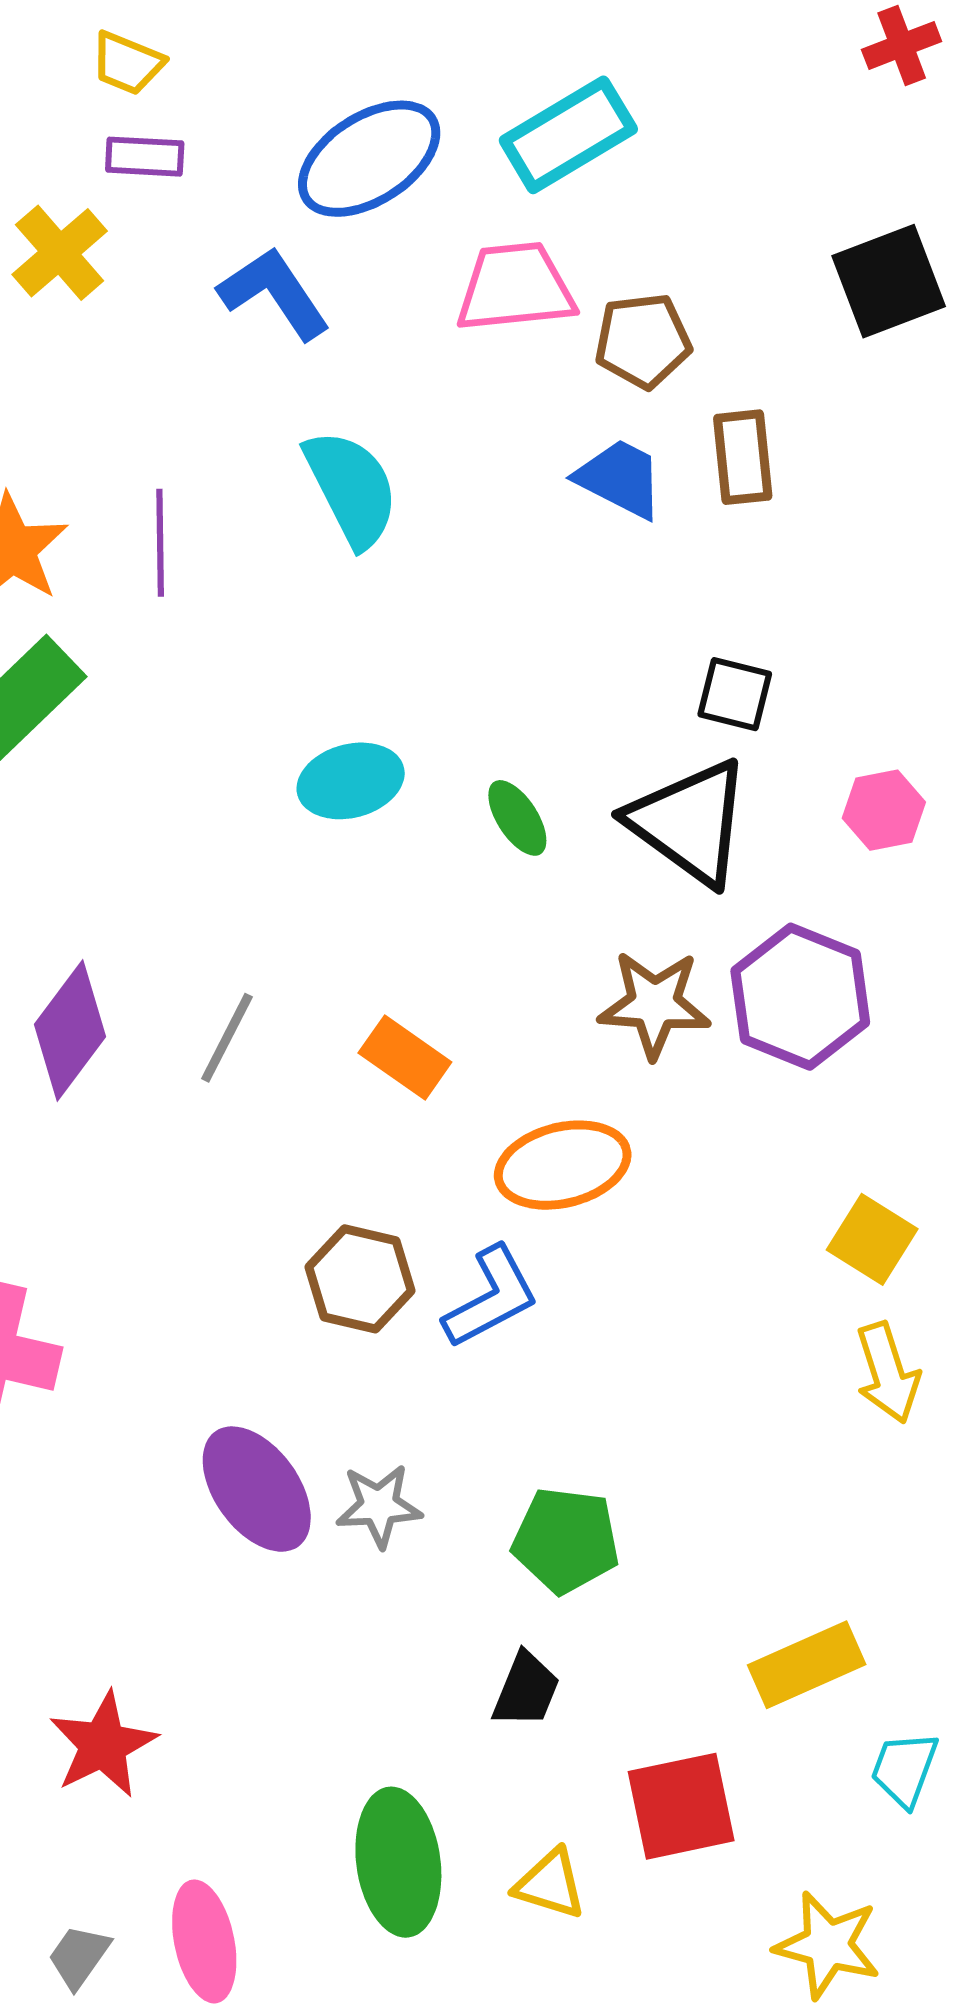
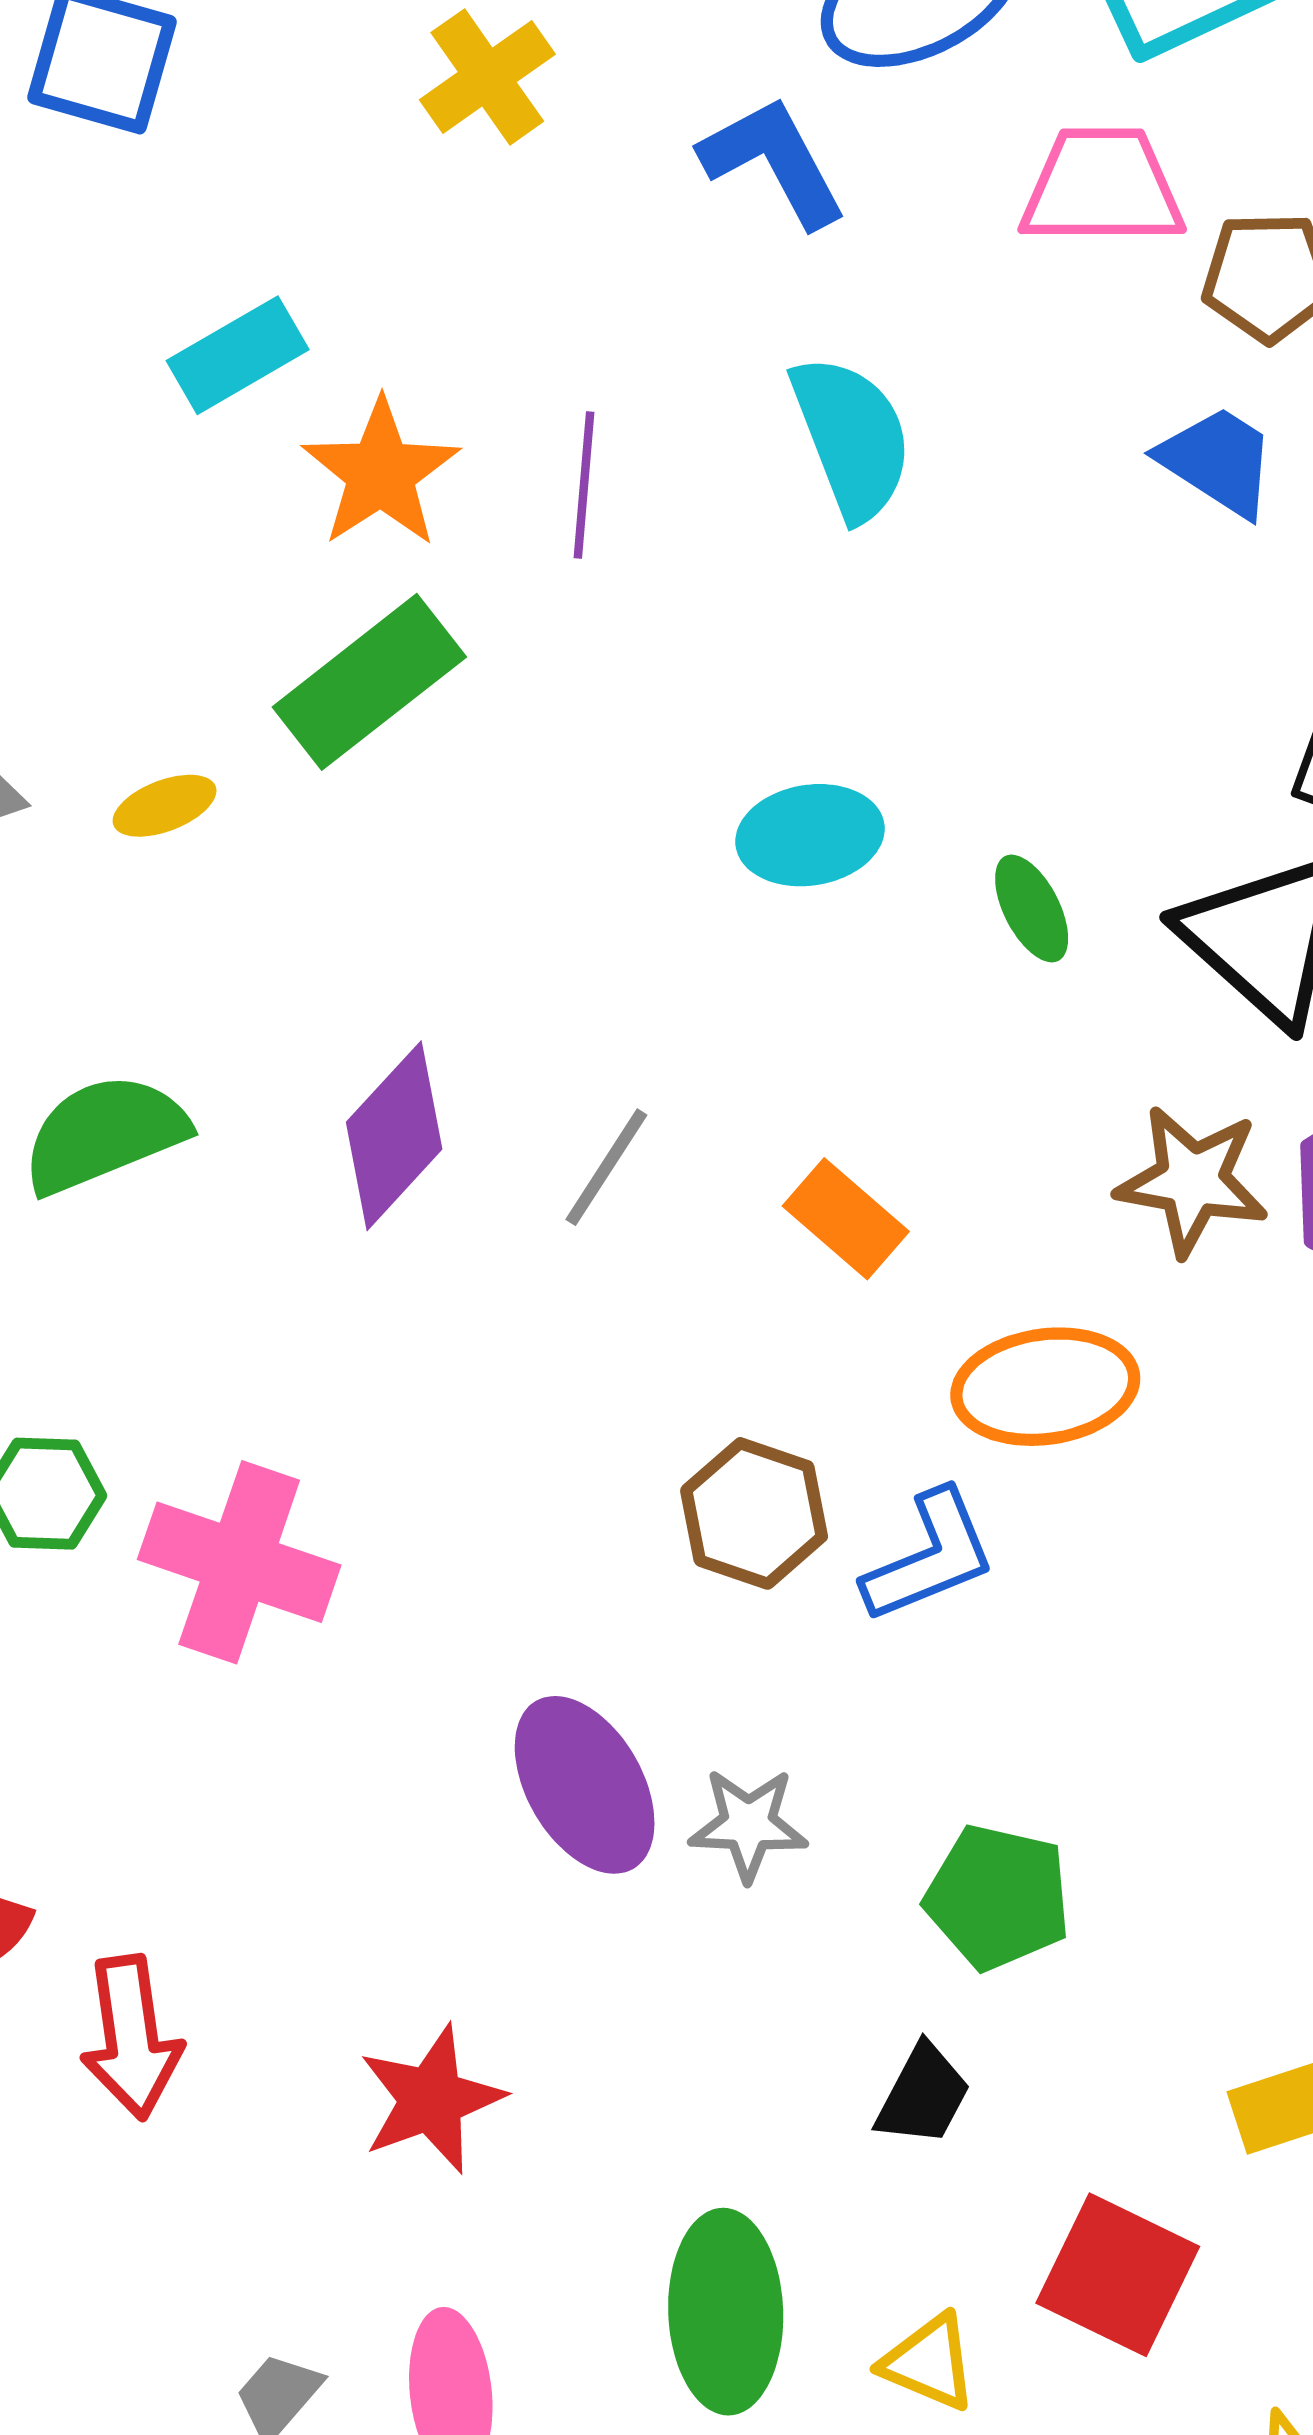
red star: (103, 1745) -> (431, 2099), moved
red square: (681, 1806) -> (1118, 2275), turned 32

